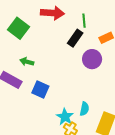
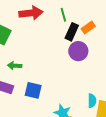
black rectangle: (75, 38) -> (72, 32), moved
cyan semicircle: (84, 109) -> (92, 101), moved

